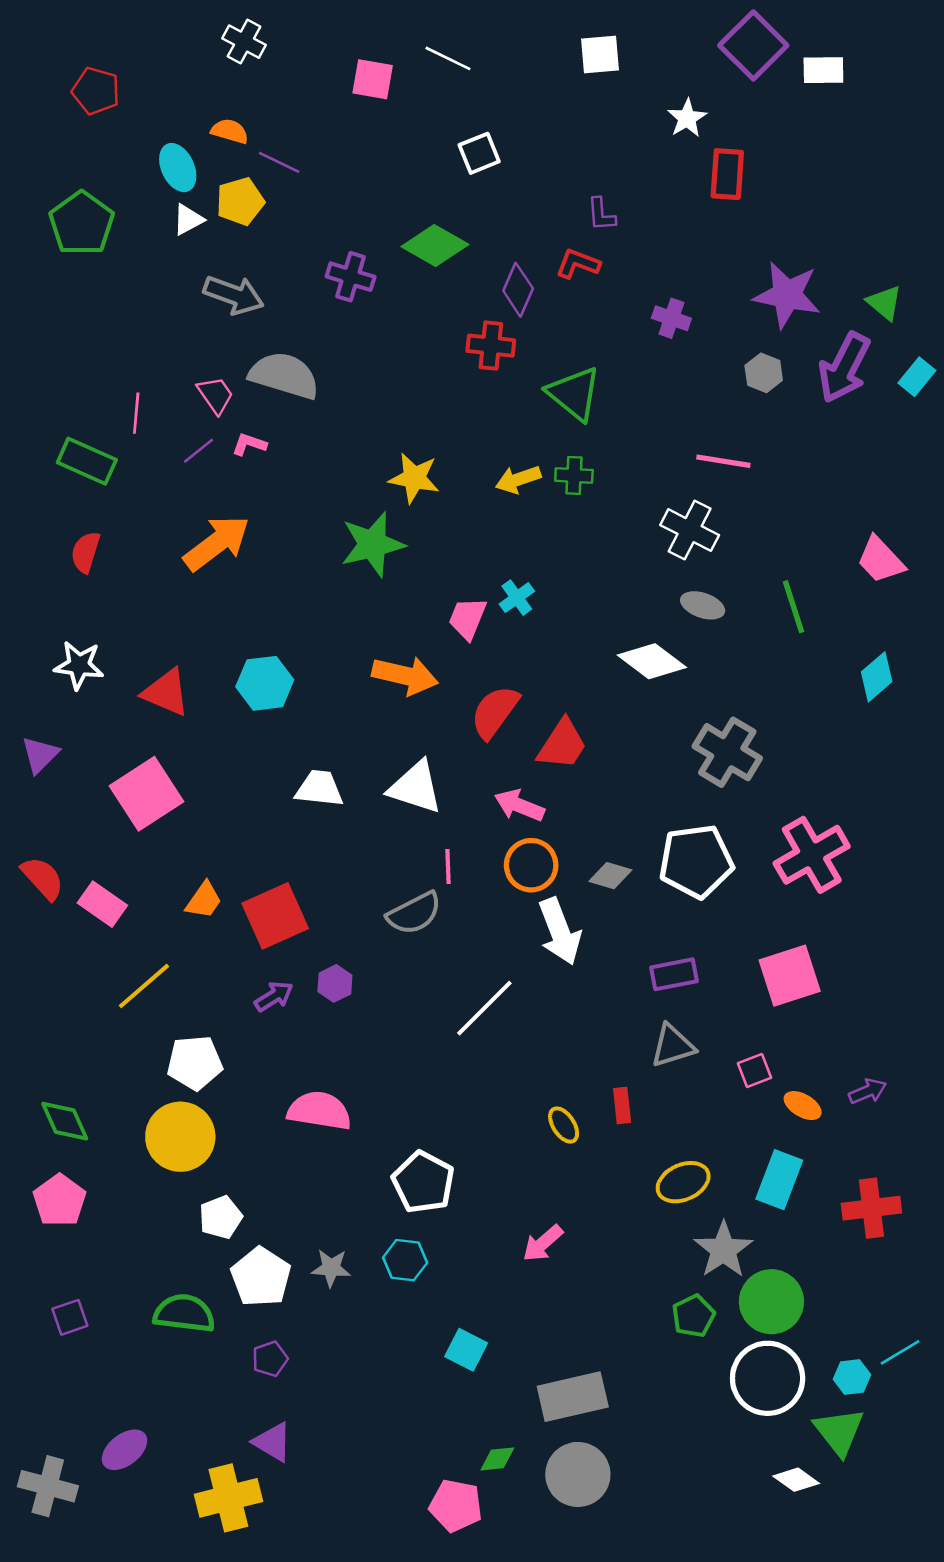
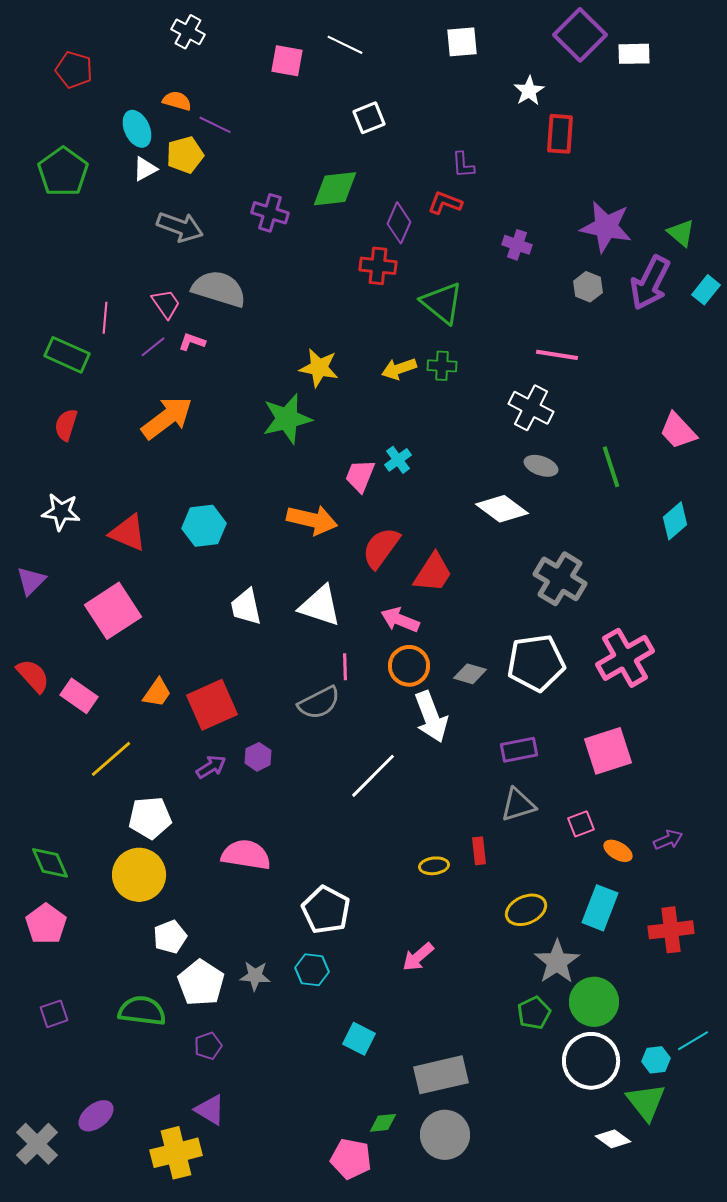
green diamond: (435, 246) -> (335, 189), turned -36
white trapezoid: (319, 789) -> (246, 607), turned -108
yellow ellipse: (564, 1125) -> (434, 866), turned -64
gray cross: (48, 1486) -> (37, 1144), turned 30

